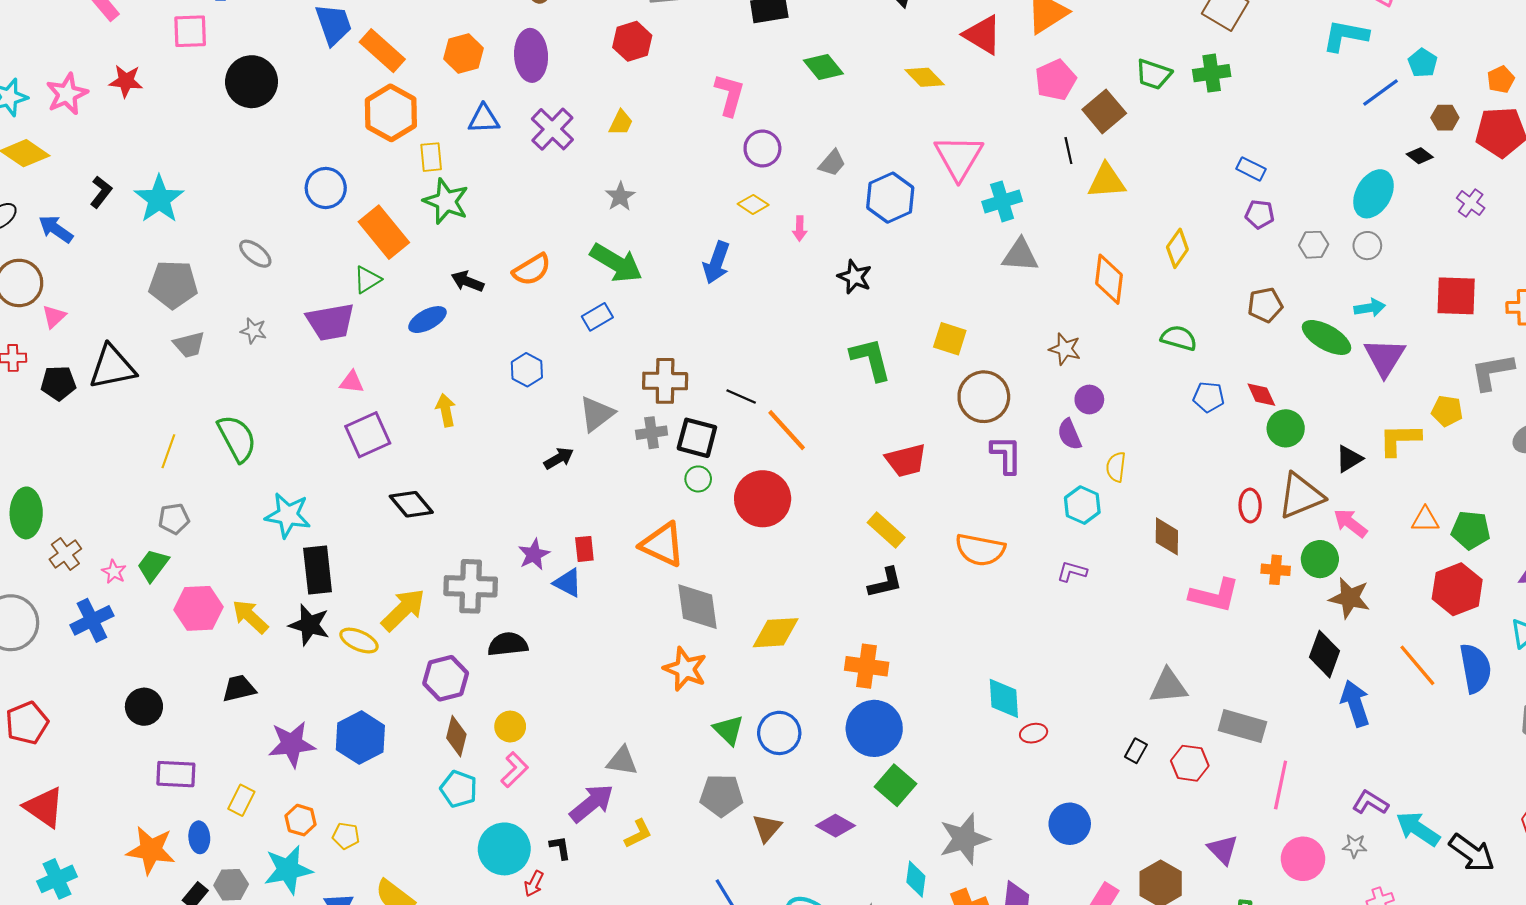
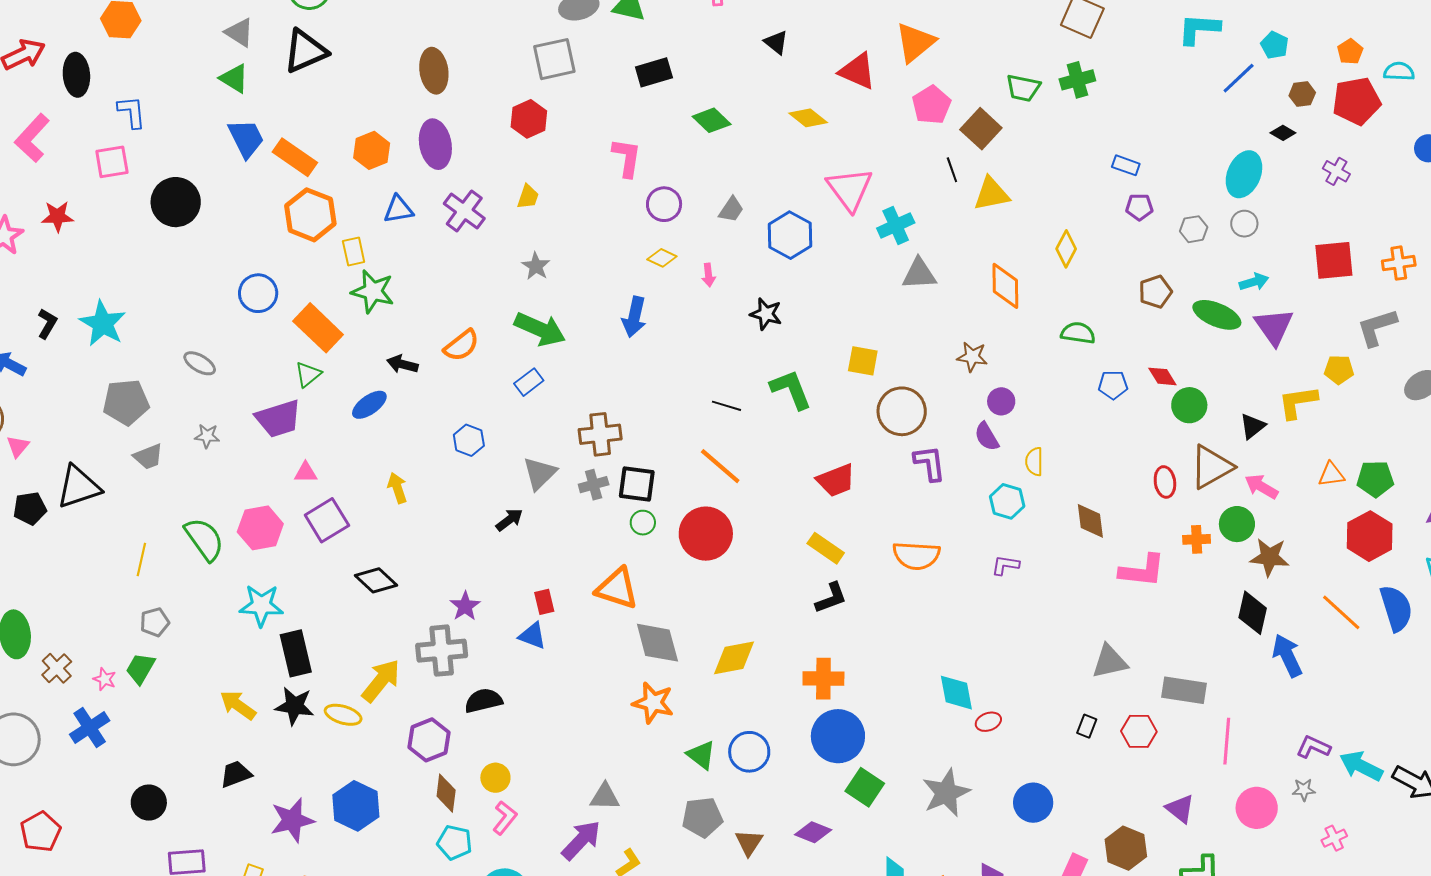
black line: (741, 397) -> (726, 406), moved
purple star: (534, 554) -> (465, 606), moved
pink hexagon: (198, 608) -> (260, 528), moved
gray star: (964, 839) -> (946, 793), moved

